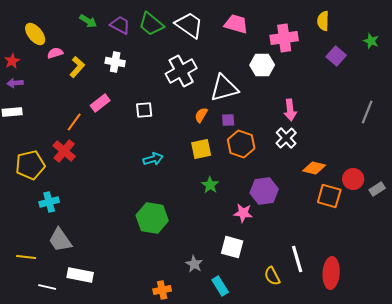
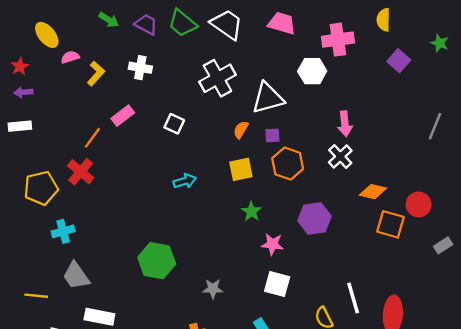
white square: (144, 110) -> (174, 124), turned 30
gray rectangle: (377, 189) -> (443, 245), moved
pink star: (243, 213) -> (272, 244), moved
green hexagon: (152, 218) -> (157, 261), moved
gray star: (194, 264) -> (213, 289), moved, turned -30

